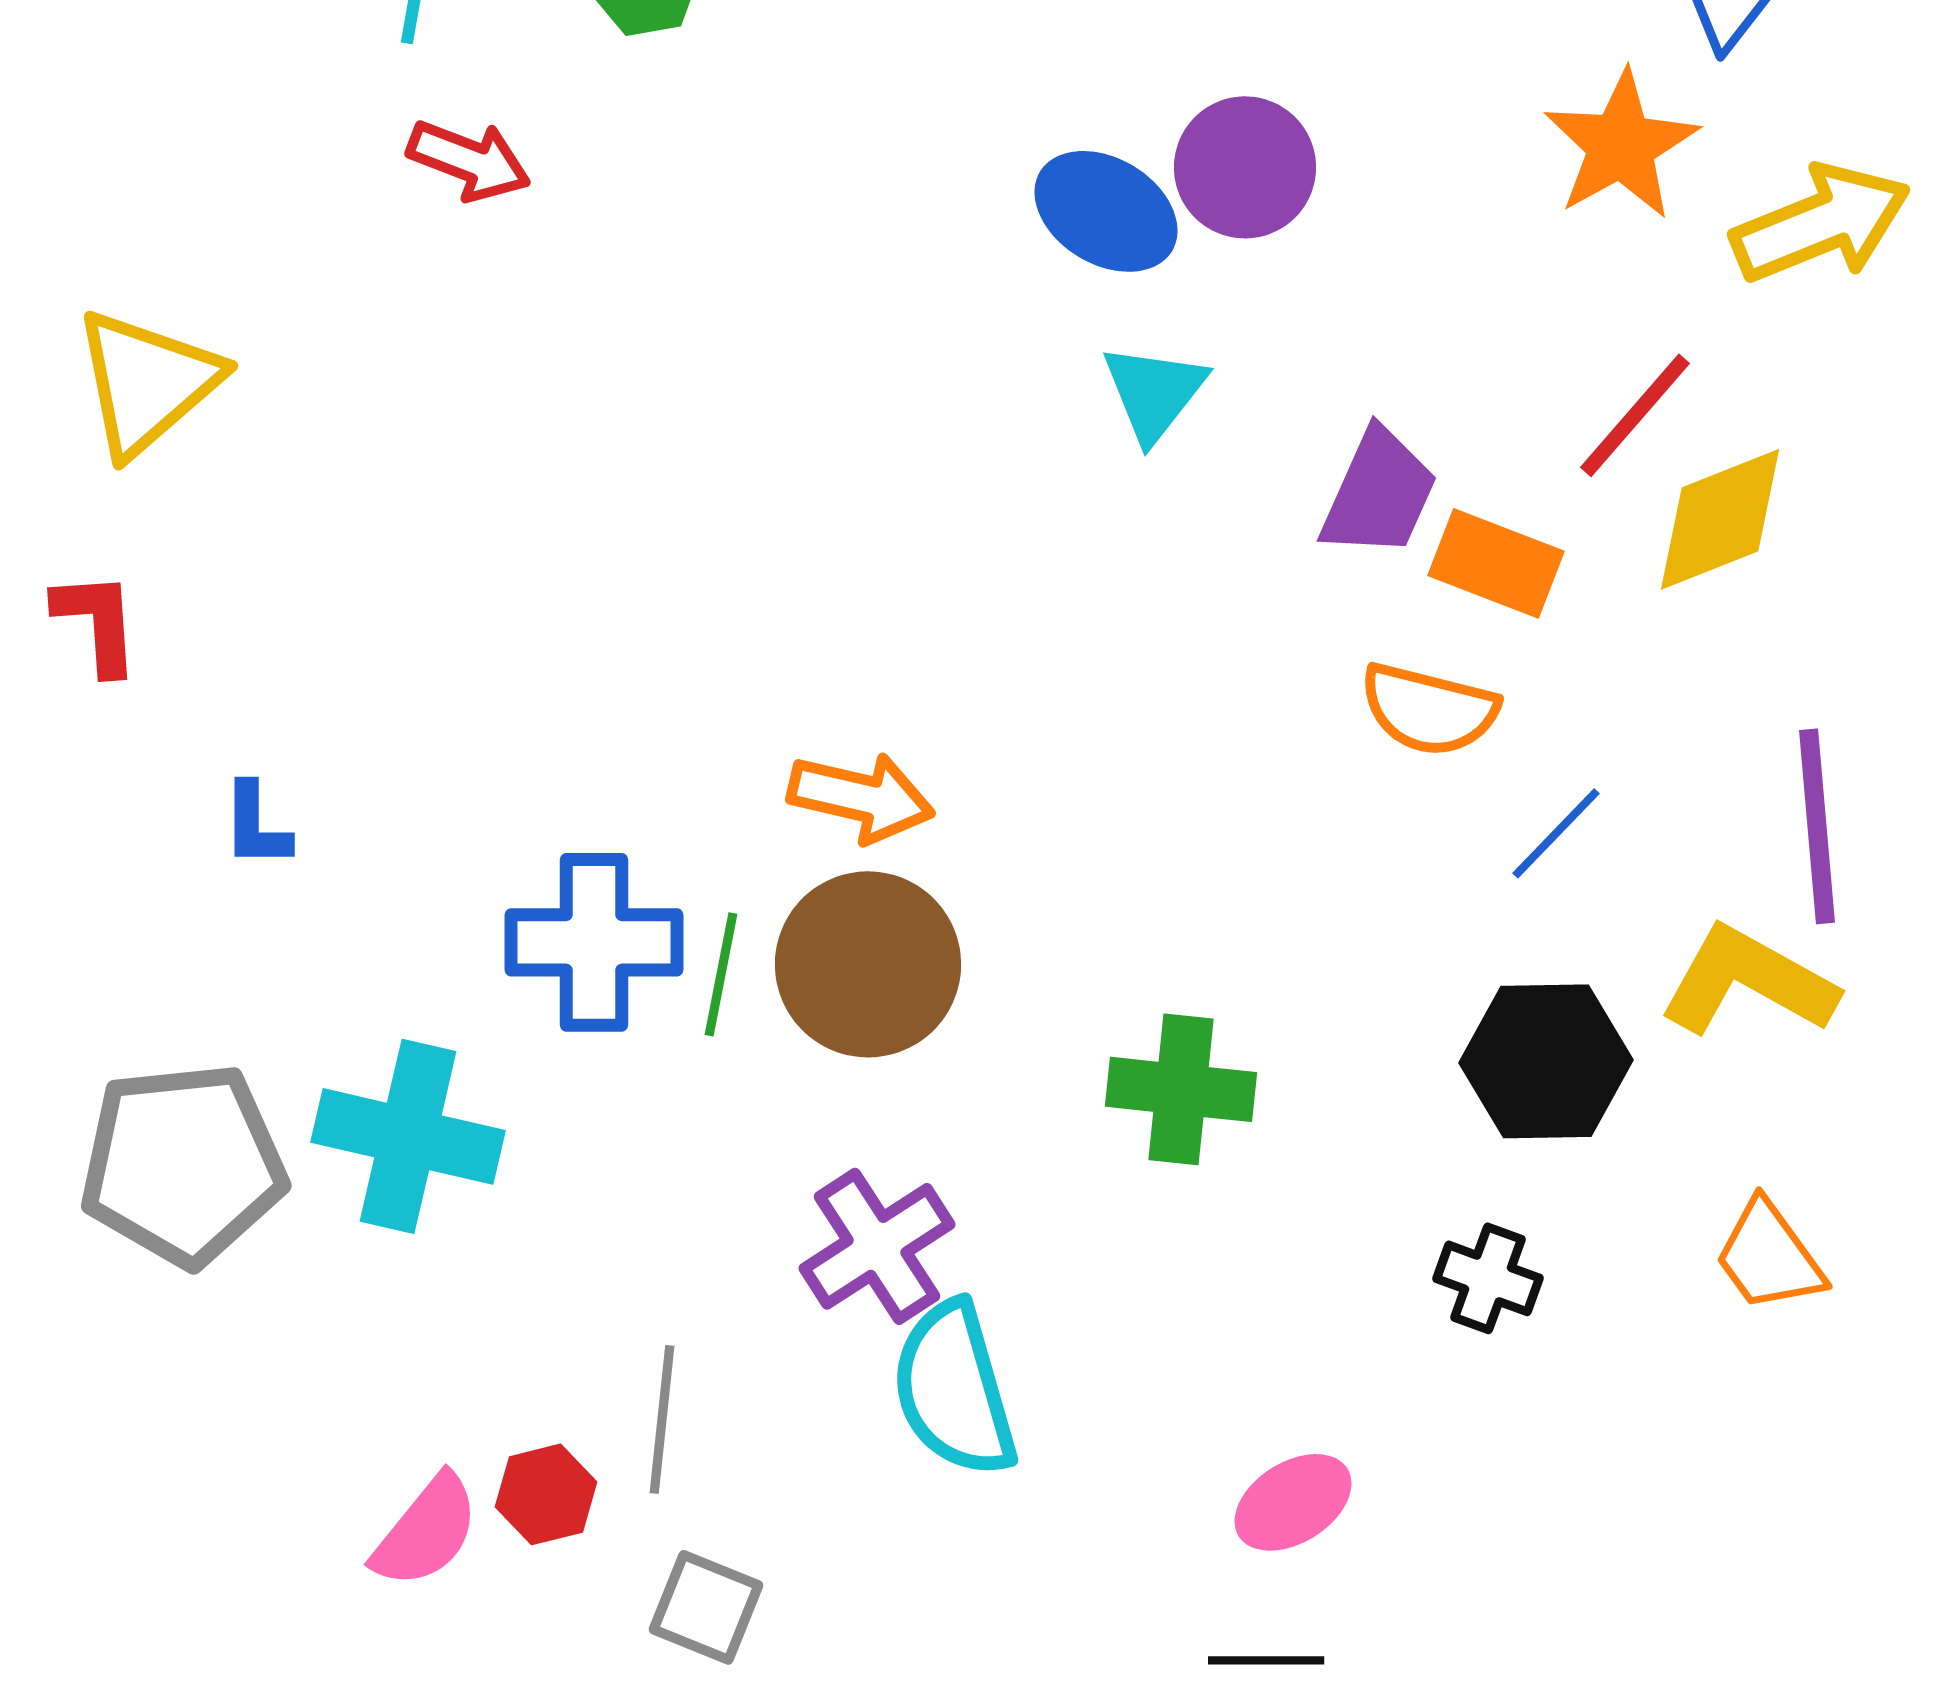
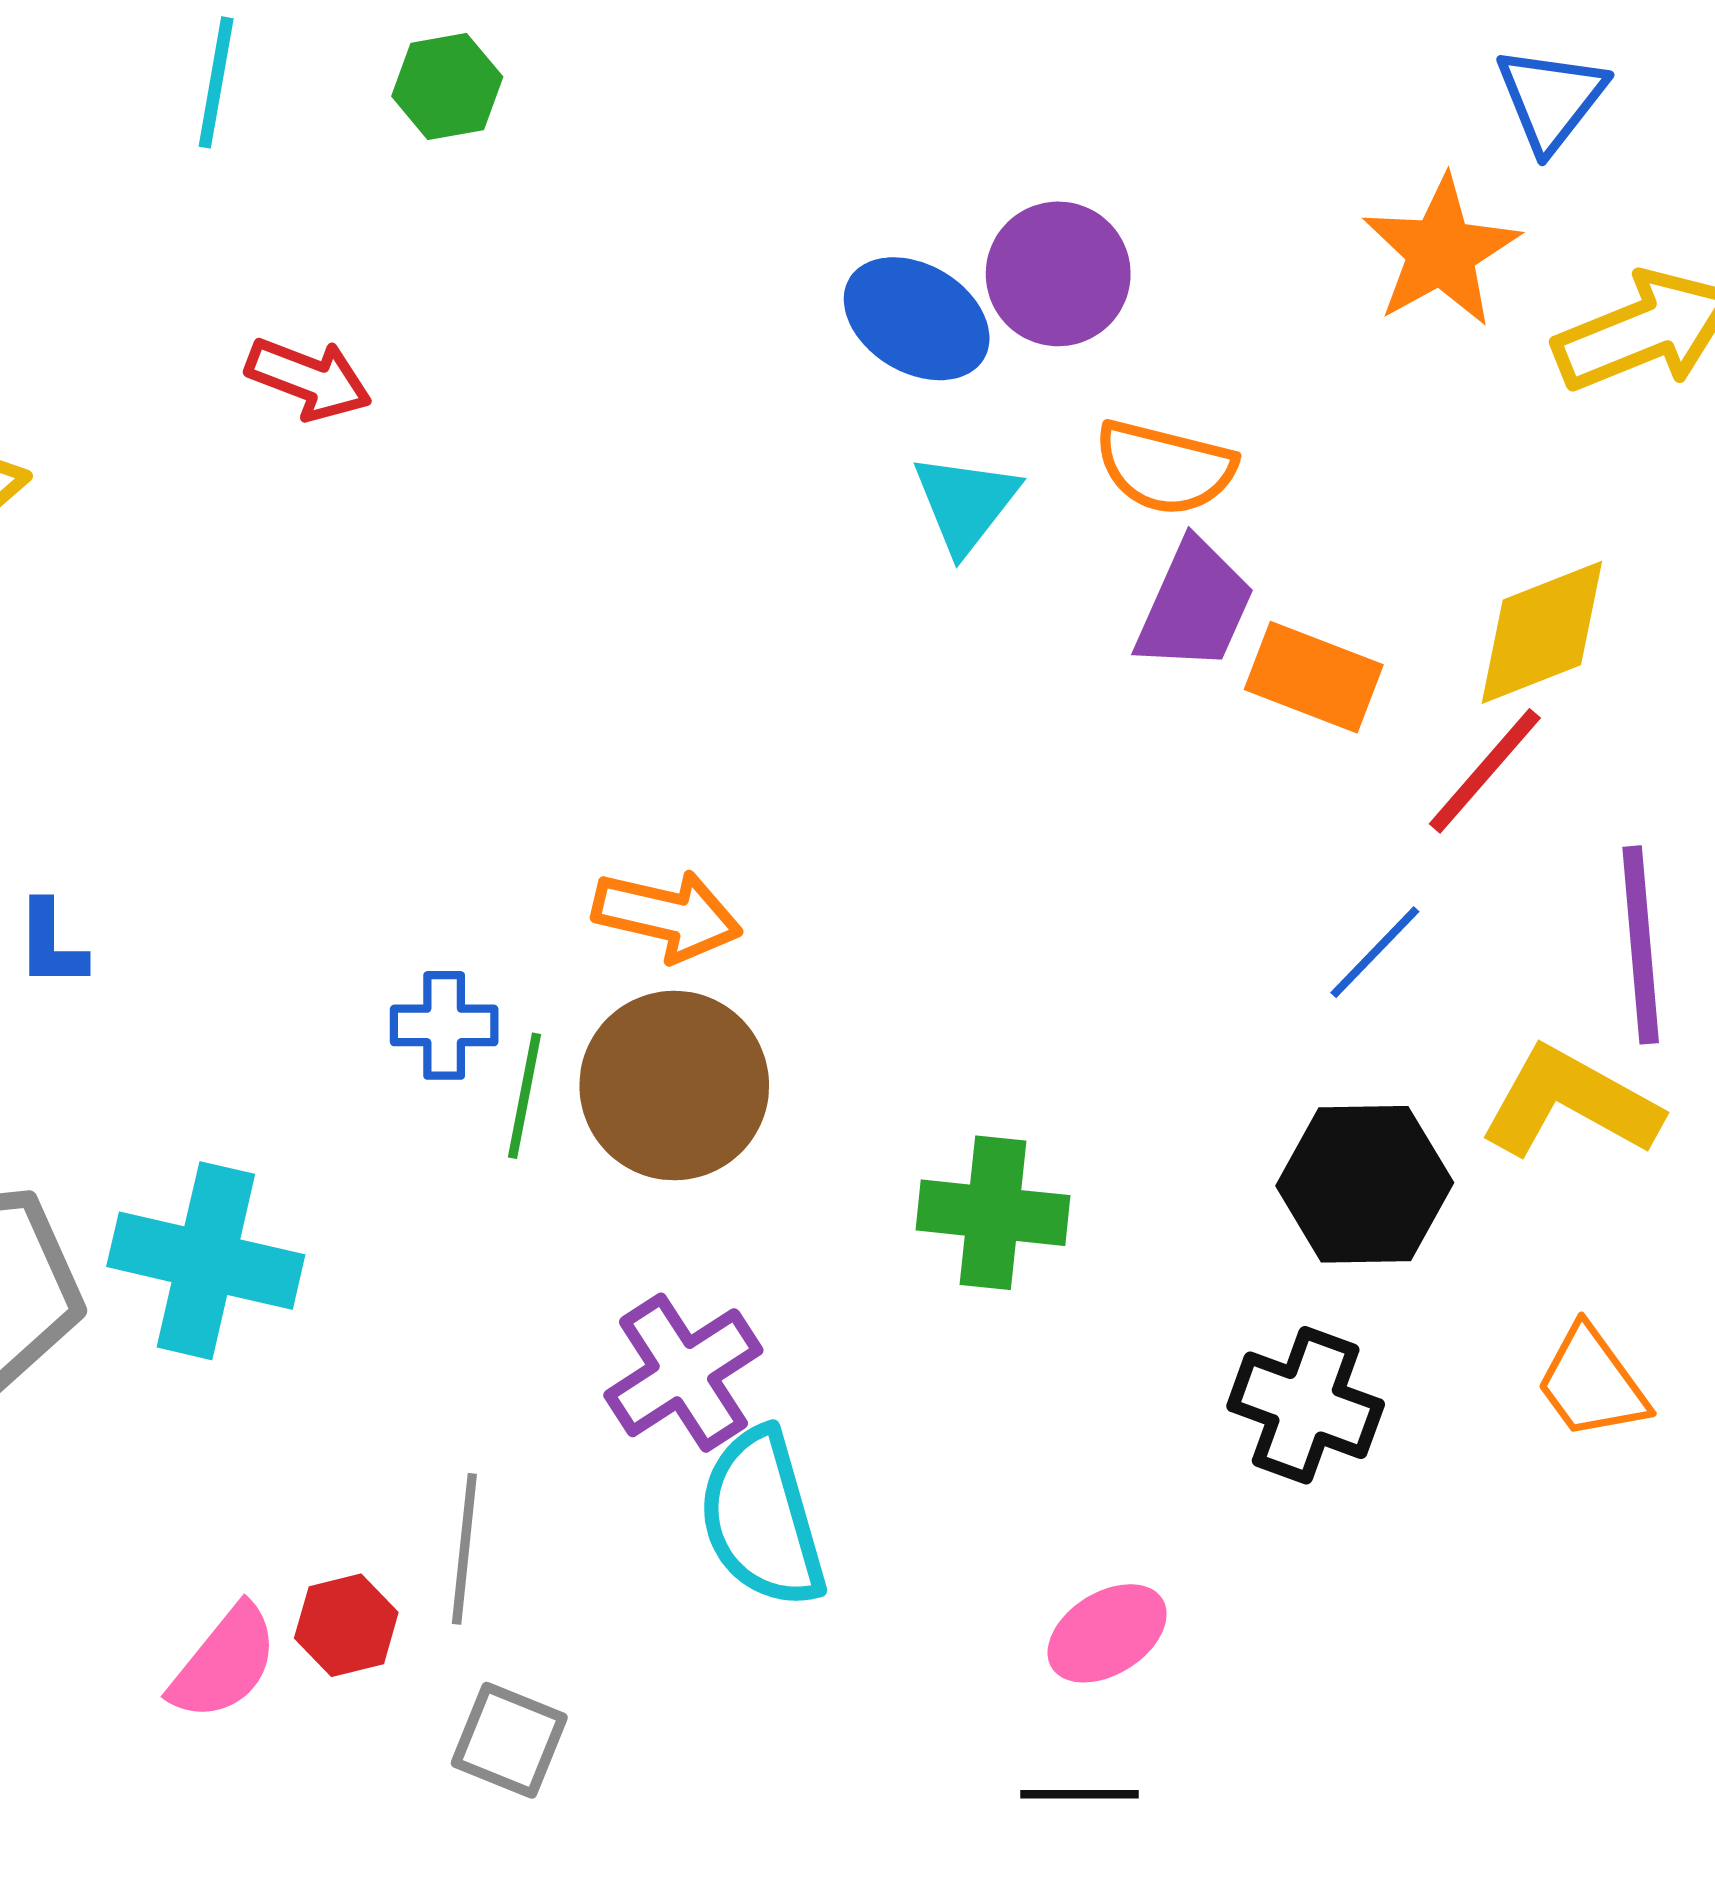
red arrow: (469, 160) -> (309, 379), moved
red line: (1635, 415) -> (1485, 771), moved
orange semicircle: (1429, 709) -> (1165, 467), moved
blue cross: (594, 942) -> (444, 1025), moved, size x0.6
black cross: (1488, 1278) -> (1306, 1405), size x1.4

